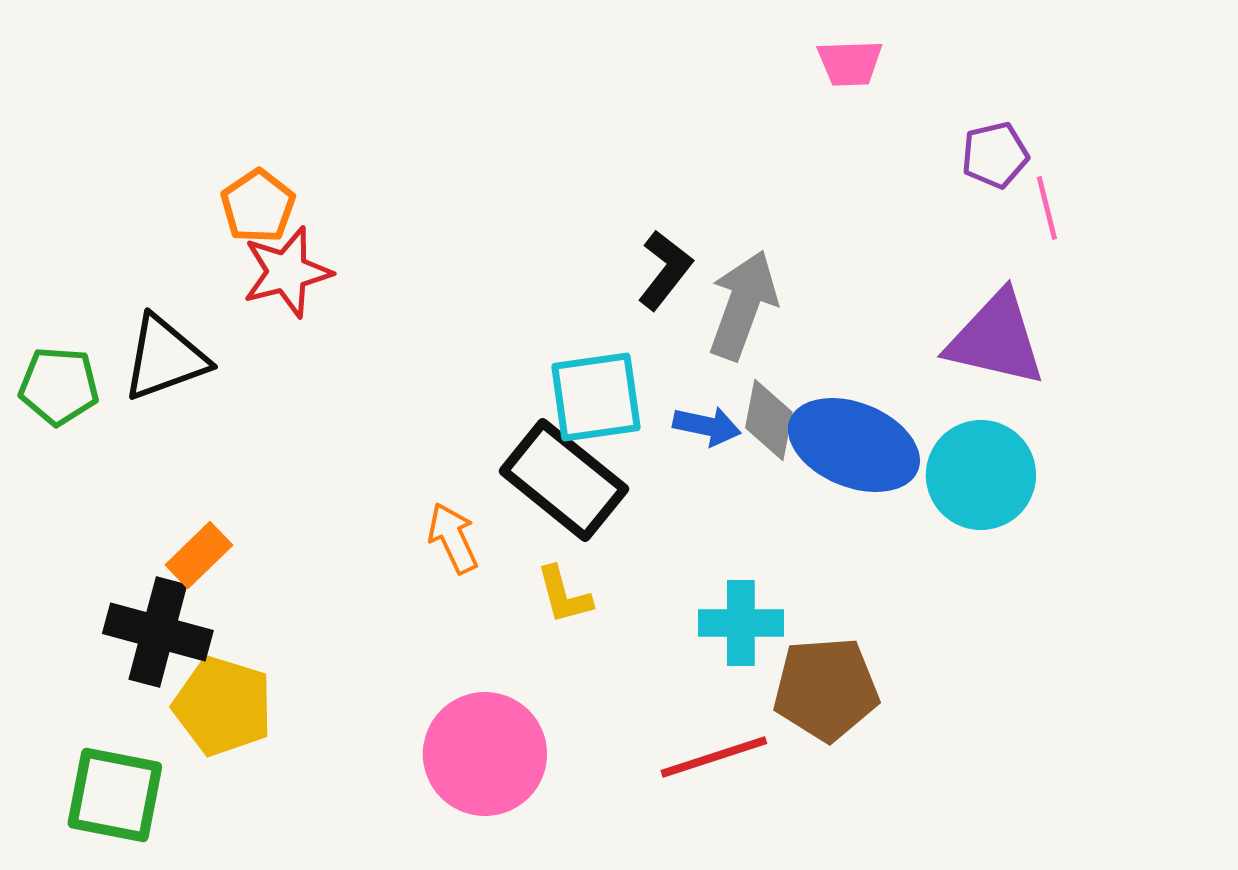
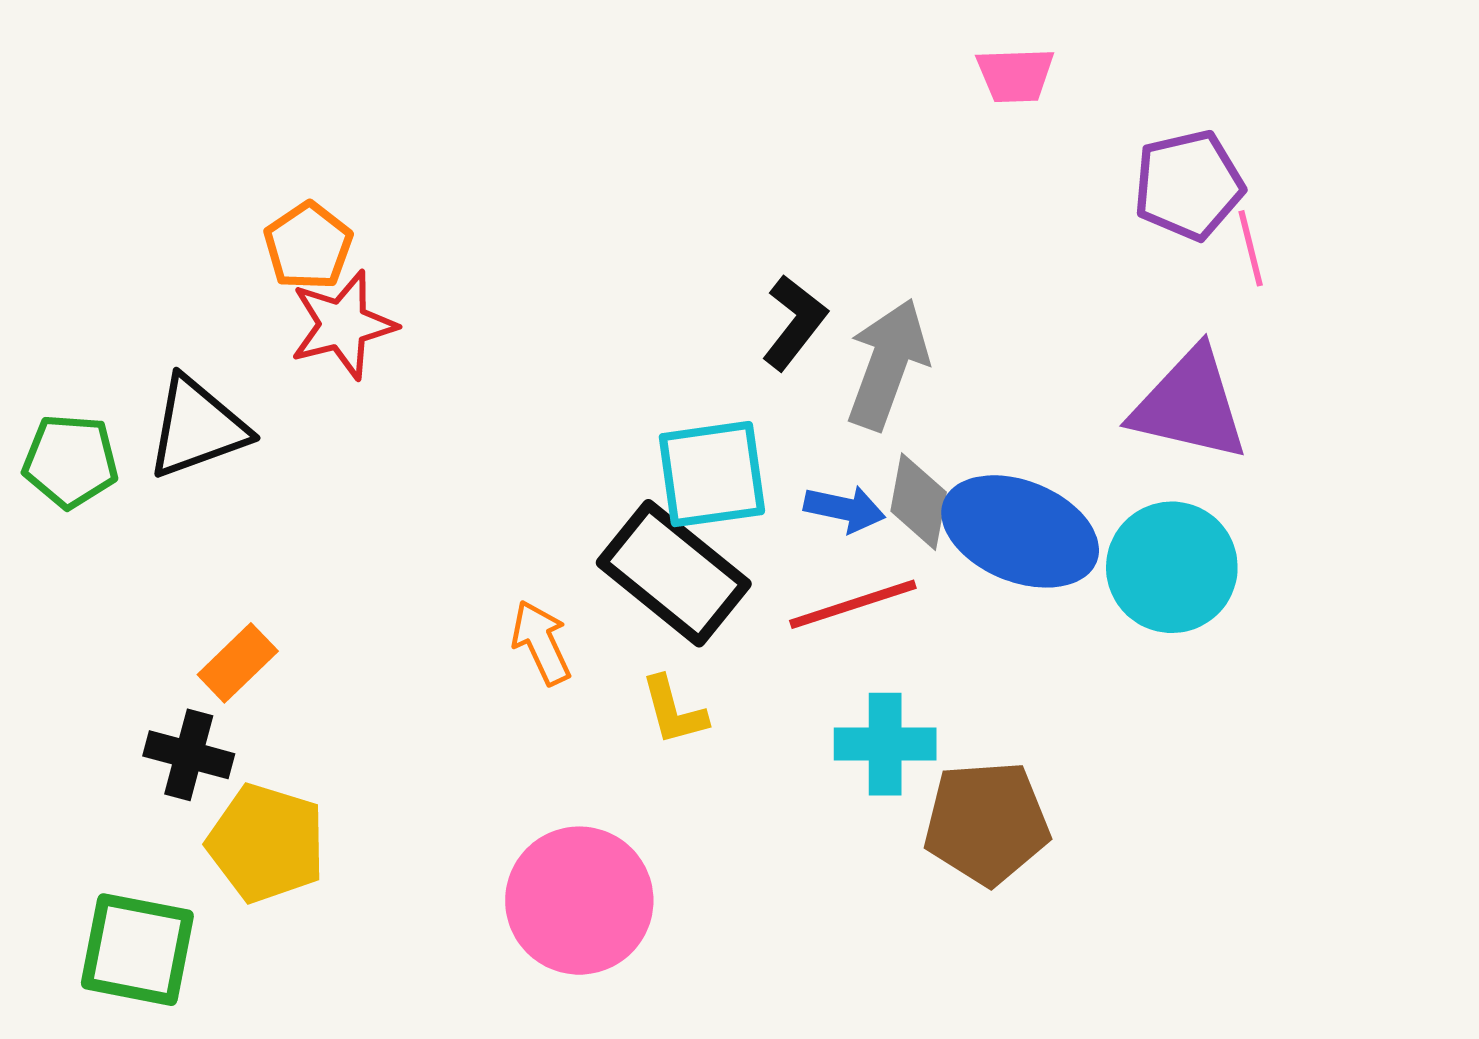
purple pentagon: (995, 155) -> (1189, 185), size x1.4
black cross: (158, 632) -> (189, 755), size x0.7
red line: (714, 757) -> (853, 604), moved

